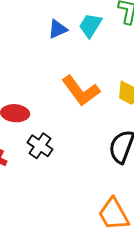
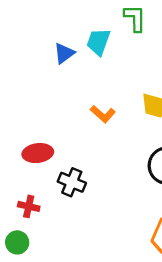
orange L-shape: (81, 91) -> (103, 114), size x0.6

